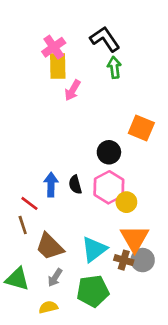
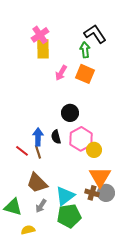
black L-shape: (105, 39) -> (95, 34), moved
pink arrow: (73, 90) -> (61, 73), moved
orange square: (141, 128) -> (85, 74), moved
black circle: (109, 152) -> (70, 113), moved
brown line: (23, 225) -> (38, 152), moved
cyan triangle: (94, 249) -> (65, 196), moved
yellow semicircle: (48, 307) -> (28, 230), moved

